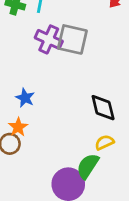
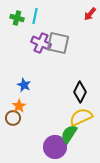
black diamond: (103, 108) -> (80, 92), turned 40
yellow semicircle: (104, 142) -> (81, 117), size x1.6

